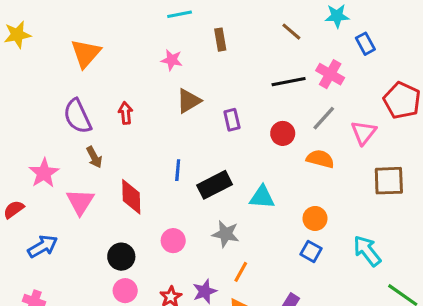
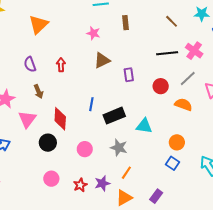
purple semicircle: (77, 116) -> (30, 64), size x0.7
black circle: (121, 257) -> (48, 143), moved

